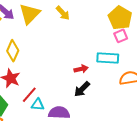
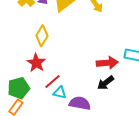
red arrow: (81, 69) -> (107, 63), size x1.5

